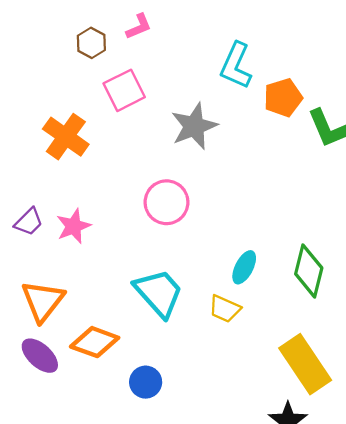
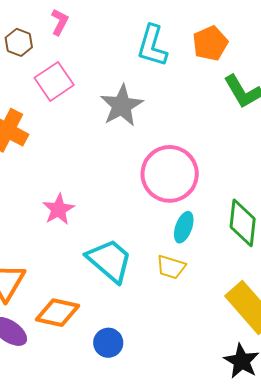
pink L-shape: (139, 27) -> (60, 22), turned -32
orange pentagon: (283, 98) -> (210, 43), moved
pink circle: (167, 202) -> (170, 174), moved, size x1.4
pink star: (74, 226) -> (58, 209), moved

